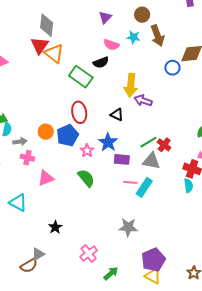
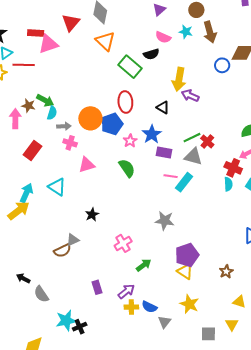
red triangle: (40, 46) -> (71, 23), moved
orange circle: (46, 132) -> (90, 118), size x1.5

